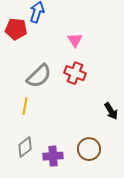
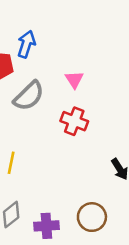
gray semicircle: (39, 76) -> (29, 96), moved

